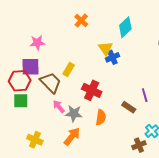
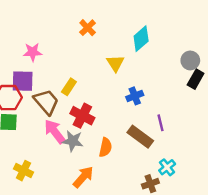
blue cross: (112, 57) -> (135, 96), moved
red cross: (92, 90) -> (82, 116), moved
pink arrow: (59, 107) -> (55, 132), size x1.5
brown rectangle: (129, 107) -> (140, 137), size x1.5
orange arrow: (72, 136) -> (83, 177), moved

